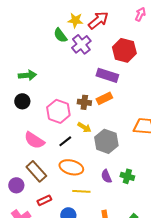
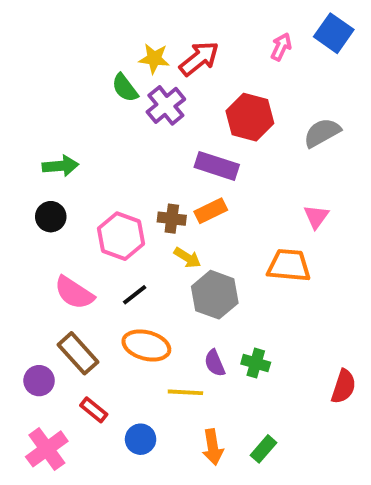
yellow arrow: (84, 127) -> (187, 258), moved
yellow line: (81, 191) -> (185, 392), moved
red rectangle: (44, 200) -> (94, 410), turned 64

